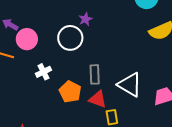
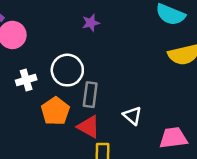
white circle: (70, 38) -> (67, 70), moved
white triangle: (130, 85) -> (132, 116), size x0.6

